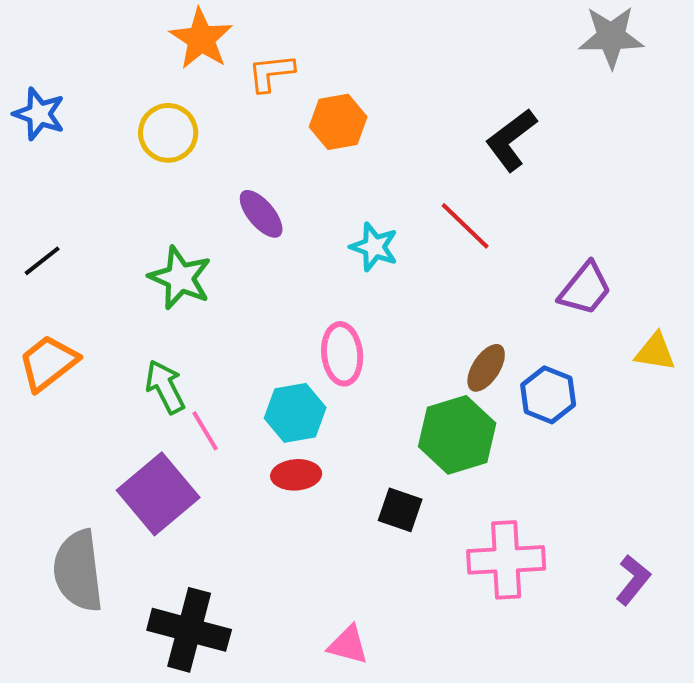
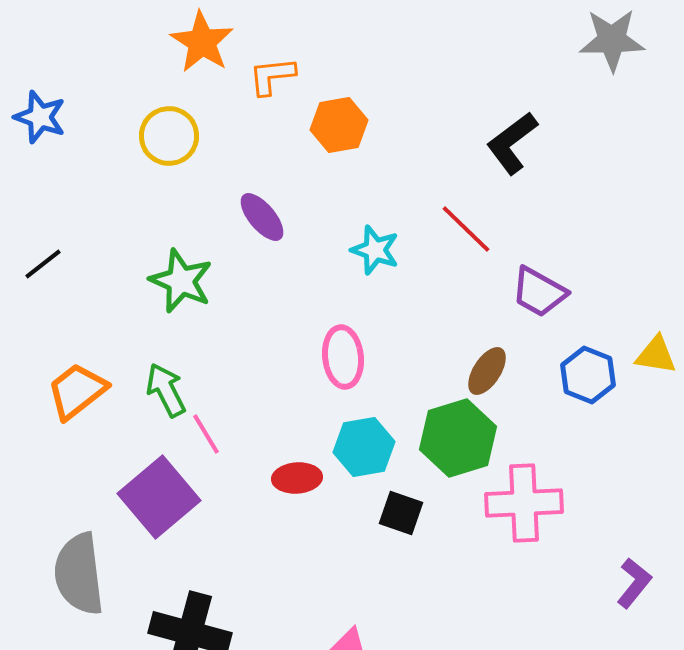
purple trapezoid: (585, 289) -> (539, 292), moved, turned 80
orange trapezoid: (48, 363) -> (77, 391), moved
blue hexagon: (548, 395) -> (588, 375), moved
cyan hexagon: (295, 413) -> (364, 447), moved
pink cross: (506, 560) -> (524, 503), moved

